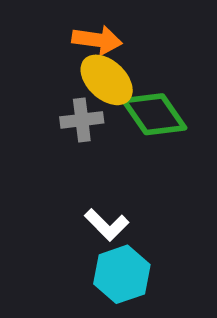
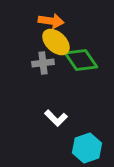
cyan hexagon: (122, 274) -> (87, 148), moved

